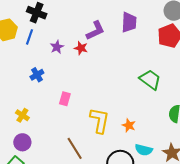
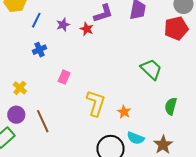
blue line: (30, 37) -> (36, 20), moved
brown line: (75, 148) -> (43, 121), moved

